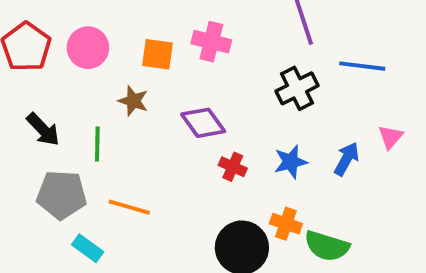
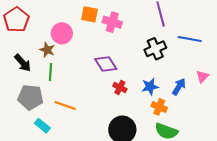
pink circle: (88, 48) -> (62, 33), moved
orange square: (158, 54) -> (90, 14), moved
brown star: (133, 101) -> (47, 50), moved
orange cross: (286, 224) -> (159, 107), moved

